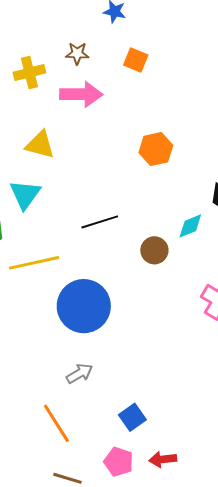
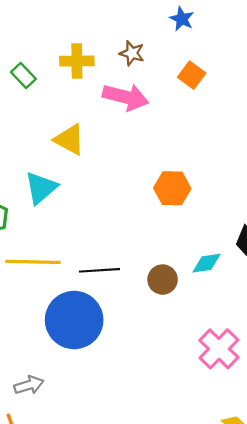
orange hexagon: (156, 149) -> (172, 188), moved
black line: (100, 222) -> (99, 270), moved
gray arrow: (79, 373) -> (29, 385), moved

